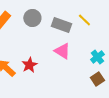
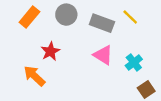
cyan cross: (97, 57) -> (134, 62), moved
red star: (29, 65) -> (50, 51), moved

